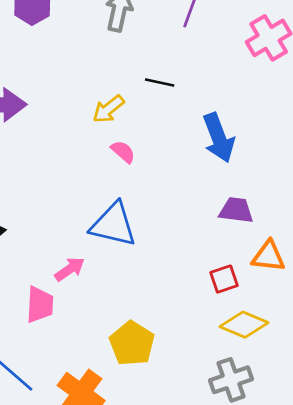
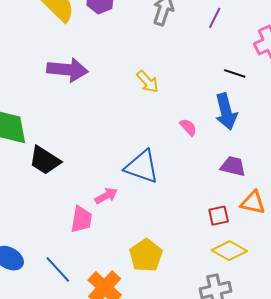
black line: (160, 83) -> (235, 73), moved
yellow arrow: (108, 109) -> (148, 82), turned -100
pink semicircle: (123, 152) -> (188, 127), moved

